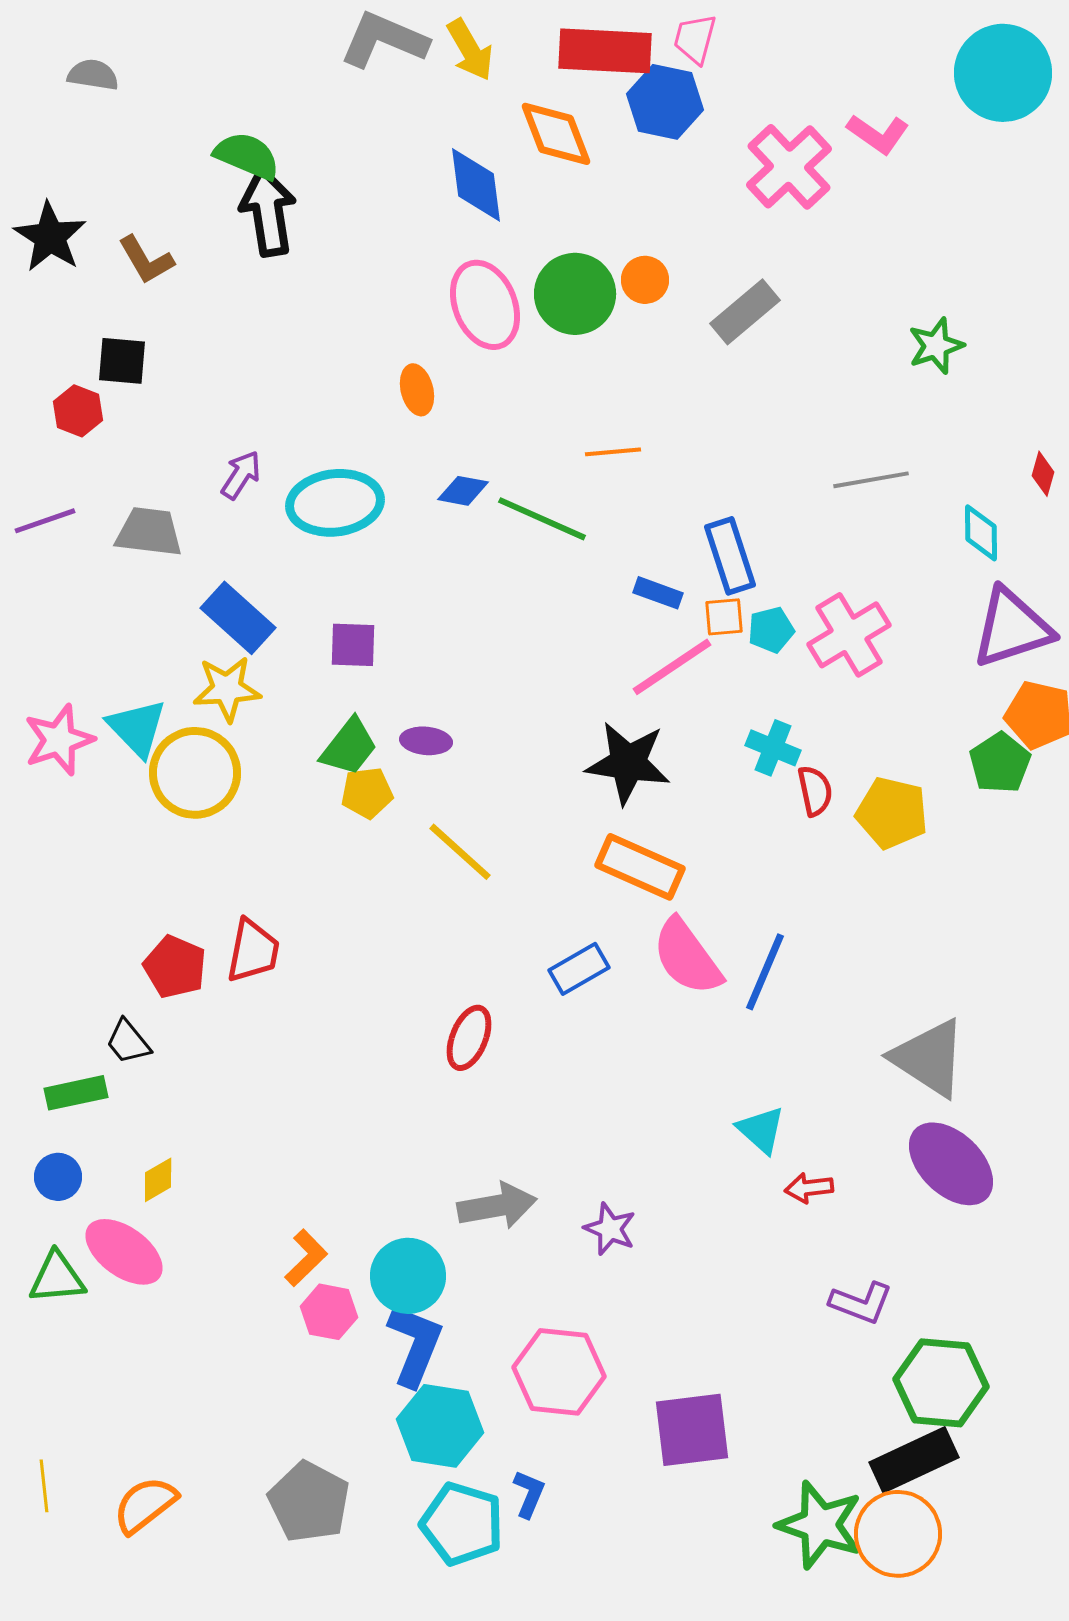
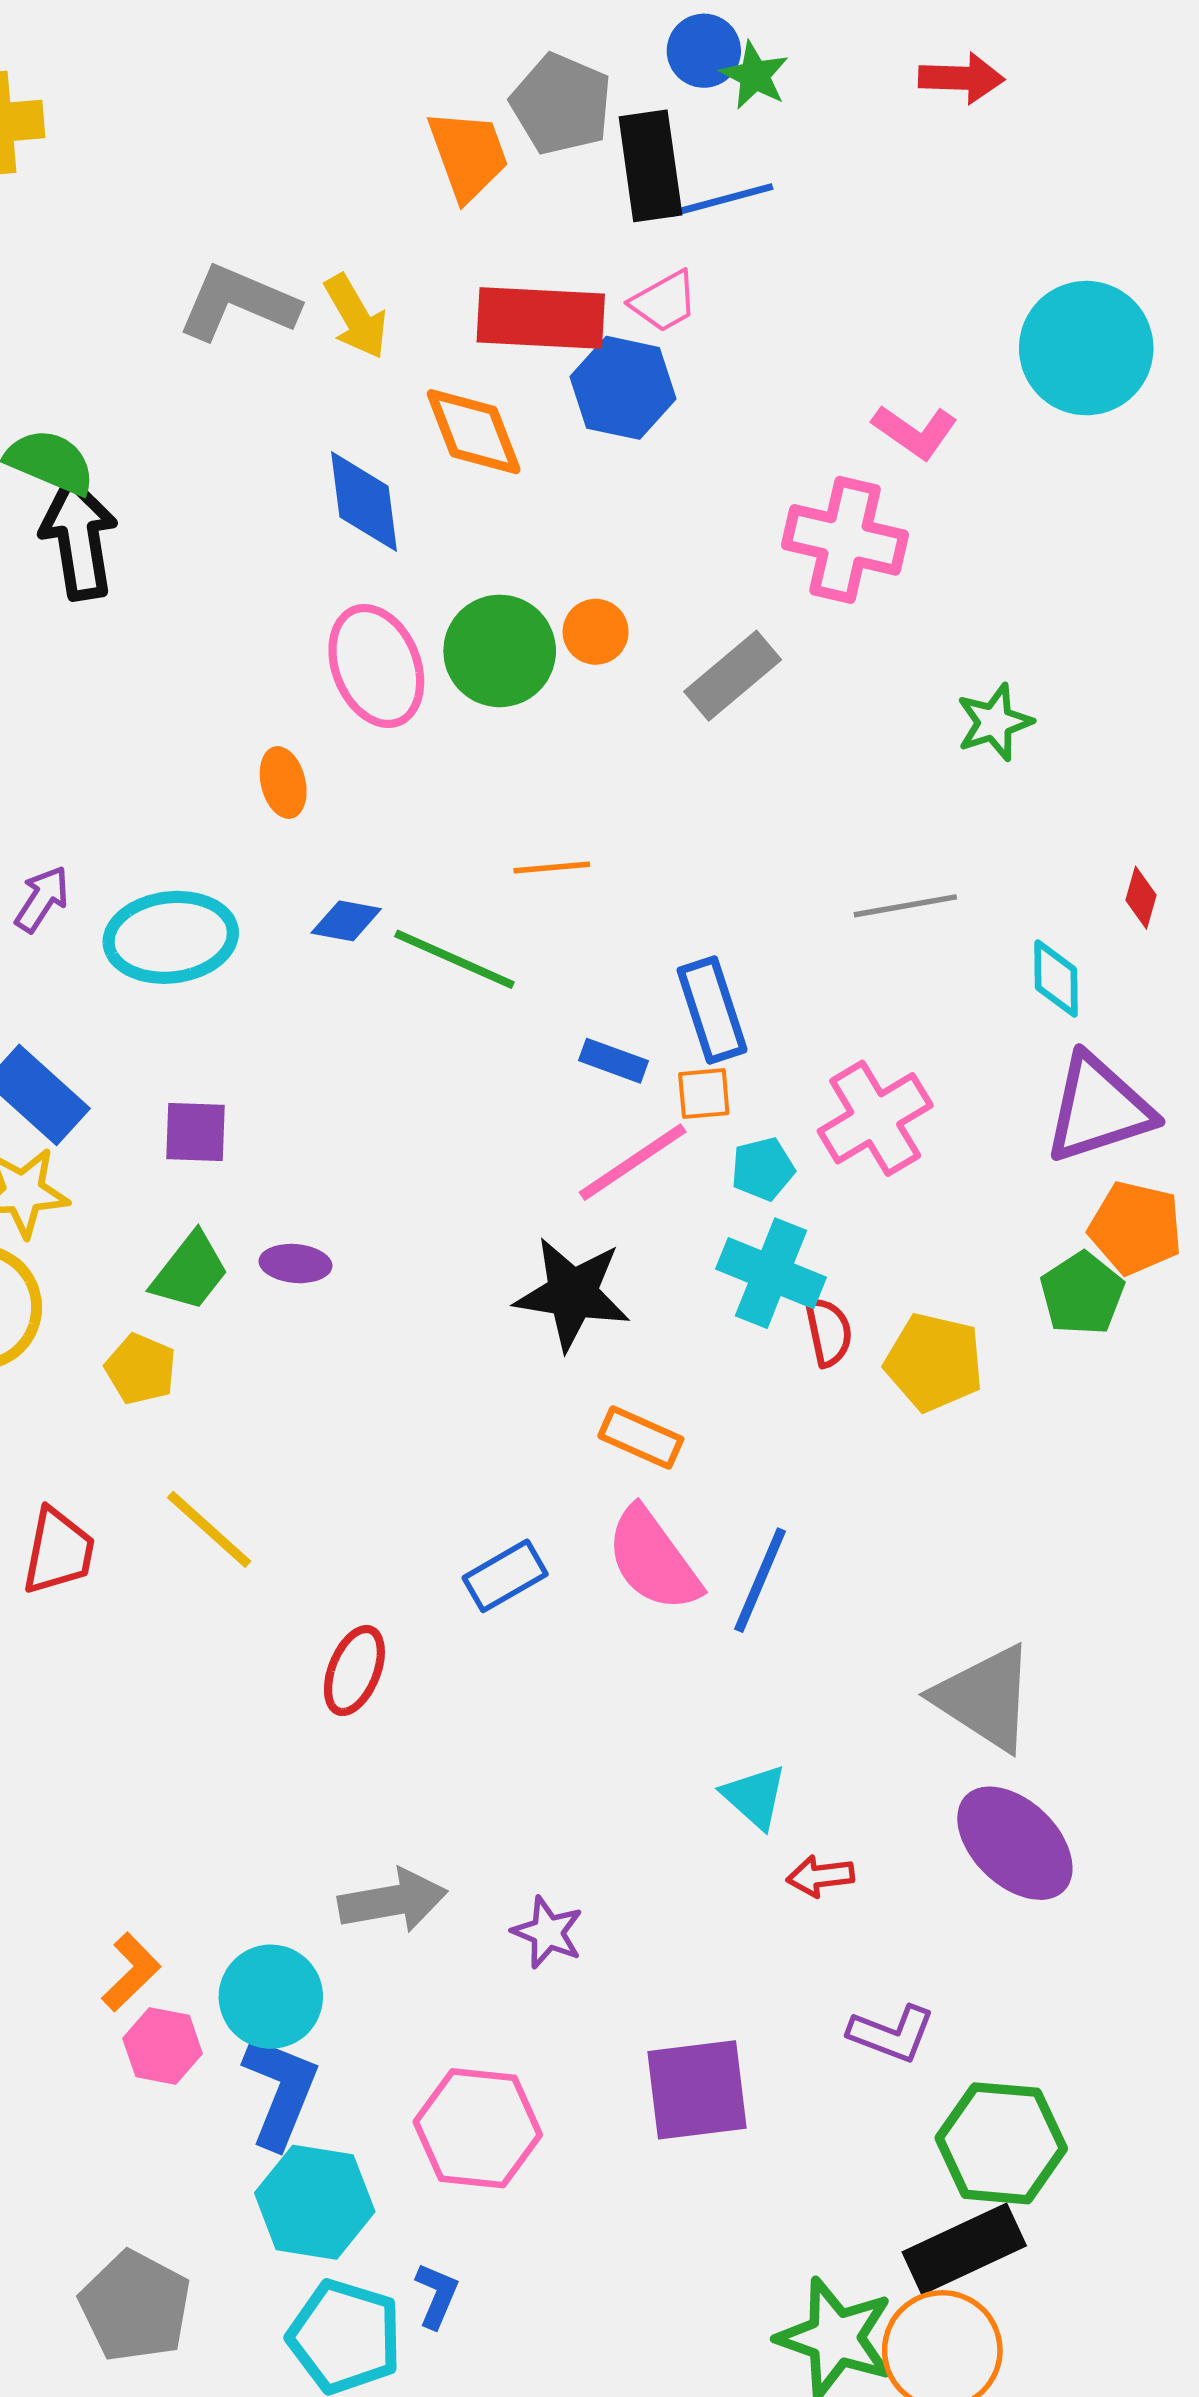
pink trapezoid: (695, 39) -> (664, 301), turned -134
pink cross: (789, 167) -> (845, 540), moved, turned -34
cyan pentagon: (771, 630) -> (763, 1169), moved
cyan cross: (773, 748) -> (771, 1273), size x1.4
yellow pentagon: (367, 793) -> (141, 1369), moved, turned 30
yellow line: (460, 852) -> (209, 1529), moved
orange rectangle: (640, 867) -> (641, 1438), moved, size x0.7
purple square: (692, 1430) -> (697, 2090), moved

